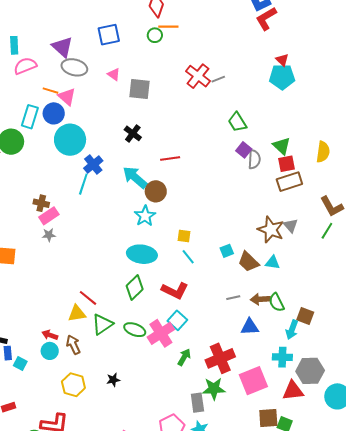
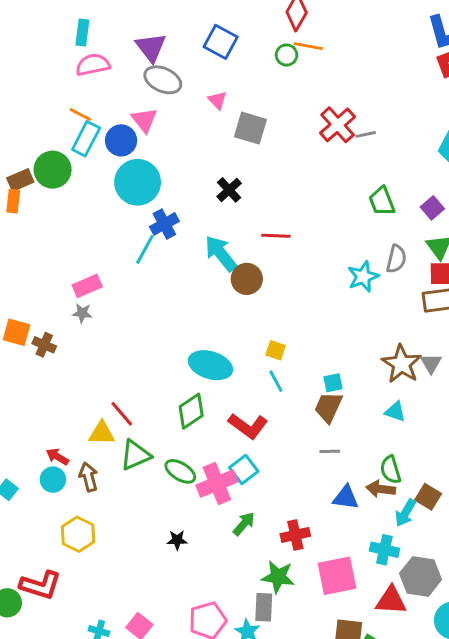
blue square: (109, 35) -> (221, 42), turned 30
orange line: (51, 91) -> (80, 115), moved
purple square: (244, 150) -> (432, 208), moved
brown cross: (41, 203) -> (44, 345), moved
cyan star: (145, 216) -> (363, 277), moved
brown trapezoid: (248, 262) -> (328, 407), moved, turned 60
brown arrow: (260, 299) -> (381, 489), moved
red cross: (220, 358) -> (295, 535), size x0.7
black star: (113, 380) -> (177, 540), moved
gray rectangle: (197, 403) -> (264, 607), moved

